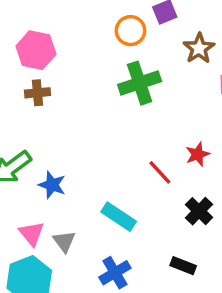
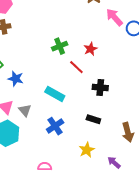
green cross: (140, 83) -> (60, 46), moved, size x0.7
red star: (198, 154) -> (91, 49), moved
black cross: (199, 211) -> (100, 88), turned -35

